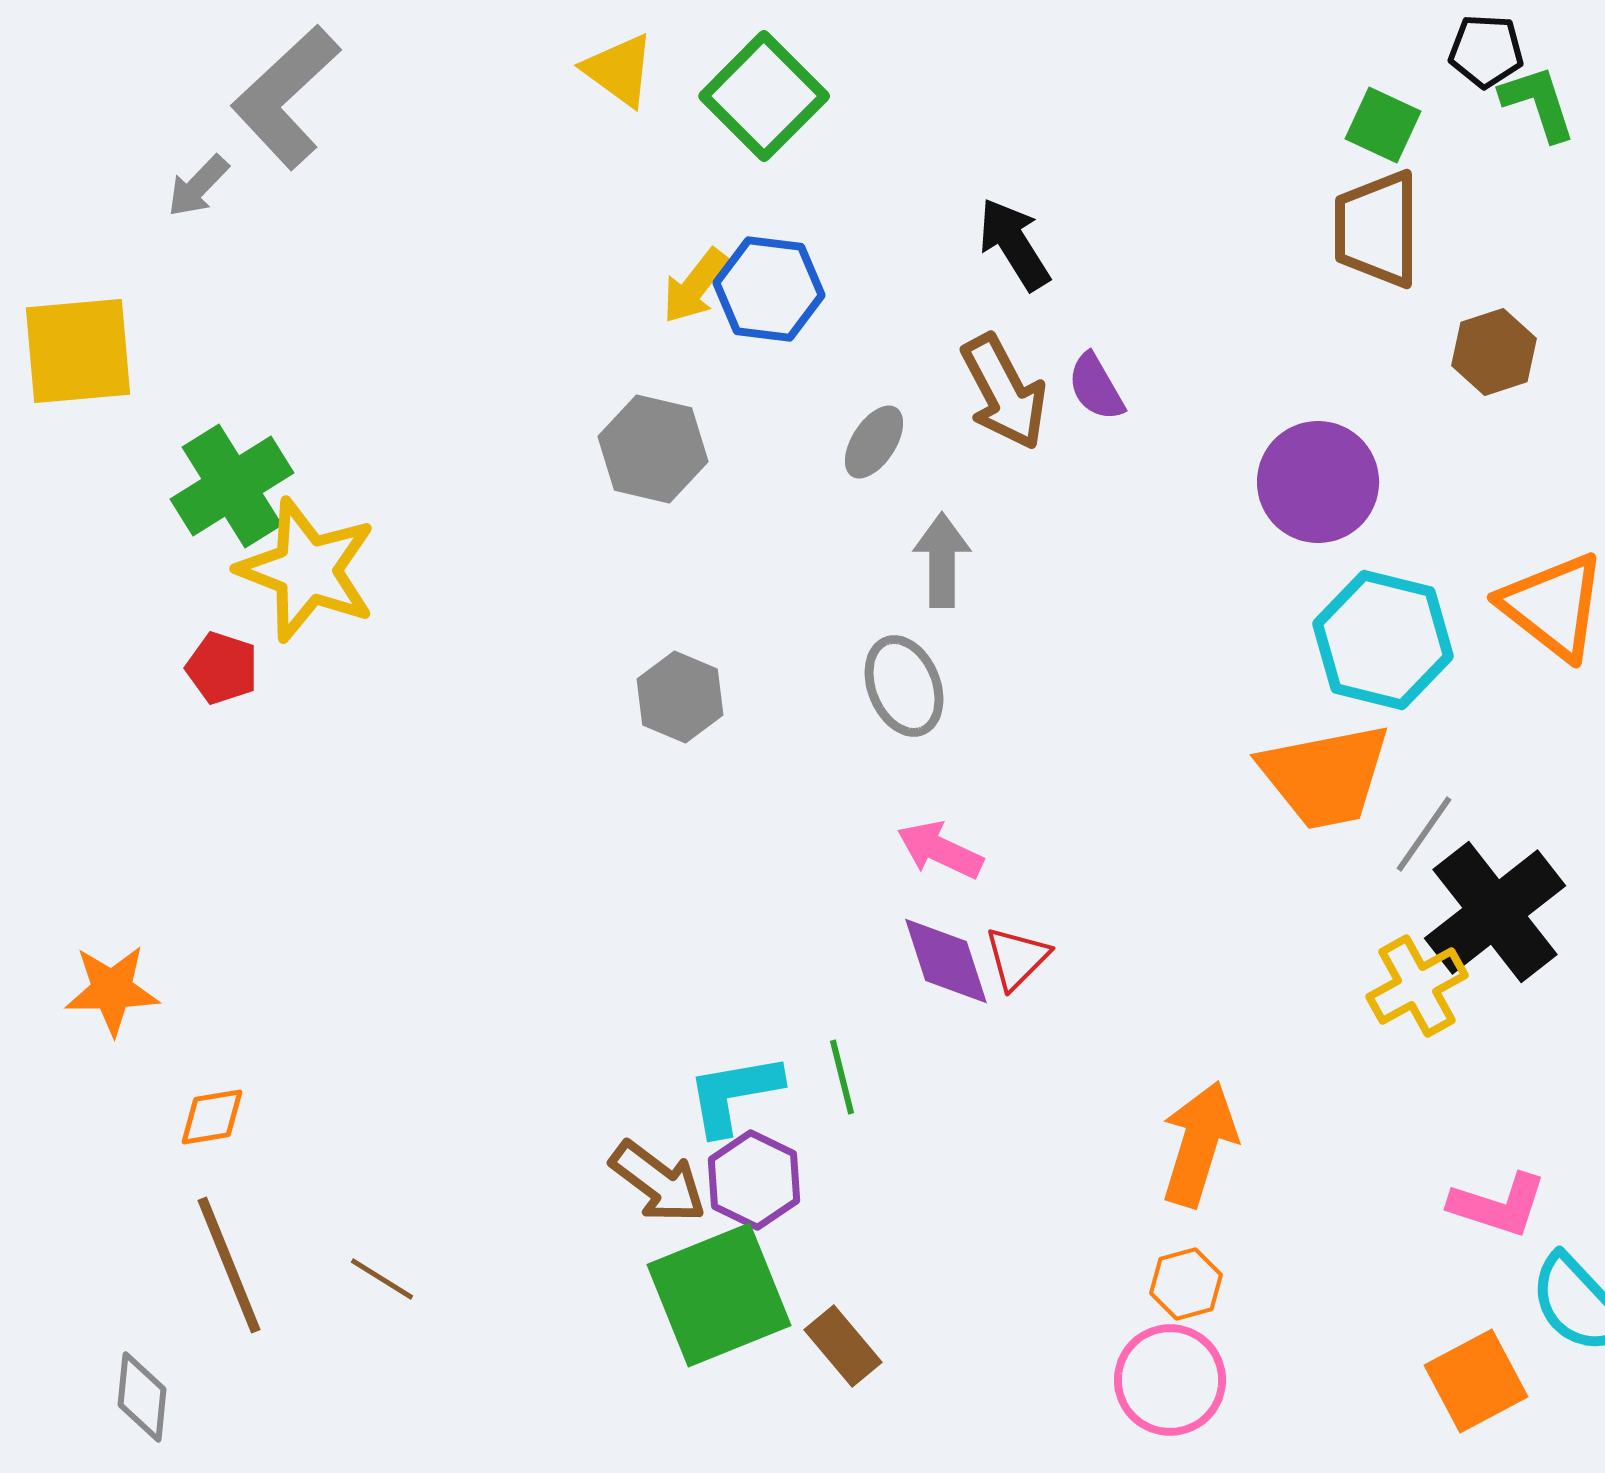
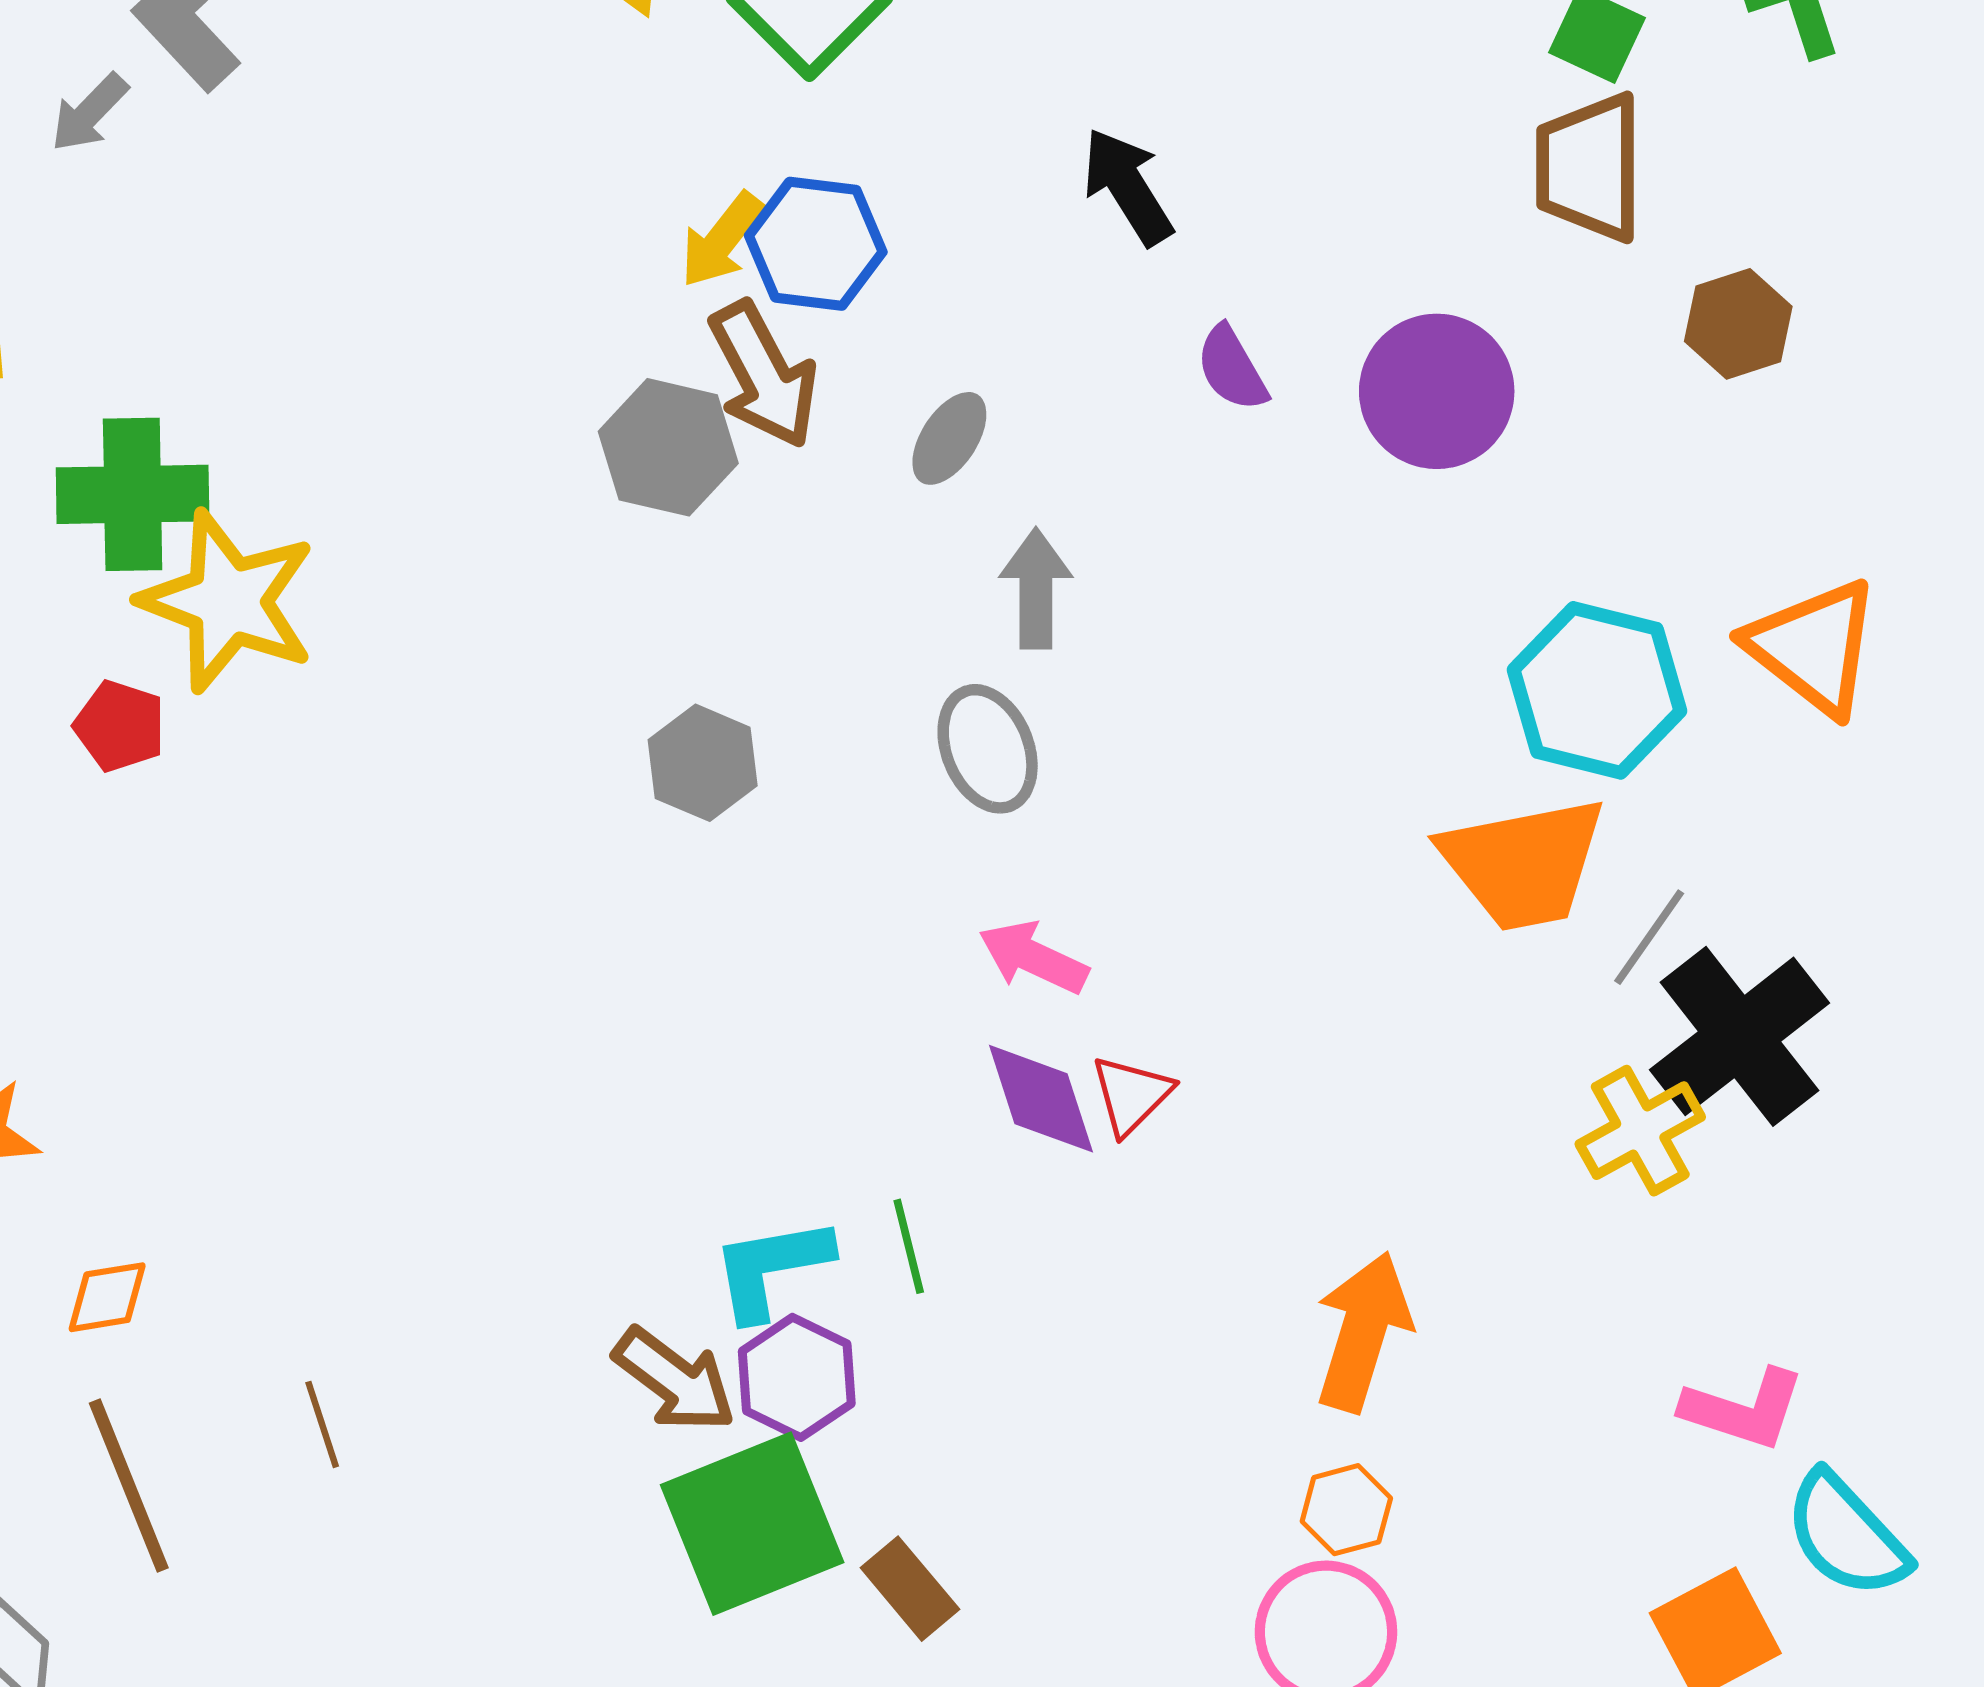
brown arrow: (1004, 392) -> (764, 375), moved
purple circle: (1318, 482) -> (1437, 391), moved
green cross: (232, 486) -> (133, 494), turned 31
brown line: (382, 1279) -> (322, 1424), moved, turned 40

